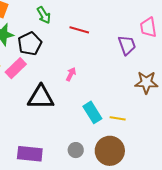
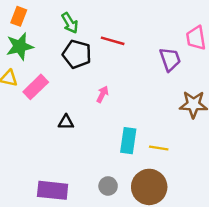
black pentagon: (30, 44) -> (77, 54), moved, turned -30
black triangle: (41, 97) -> (66, 122), size x0.5
cyan rectangle: (92, 112) -> (128, 141), turned 40

